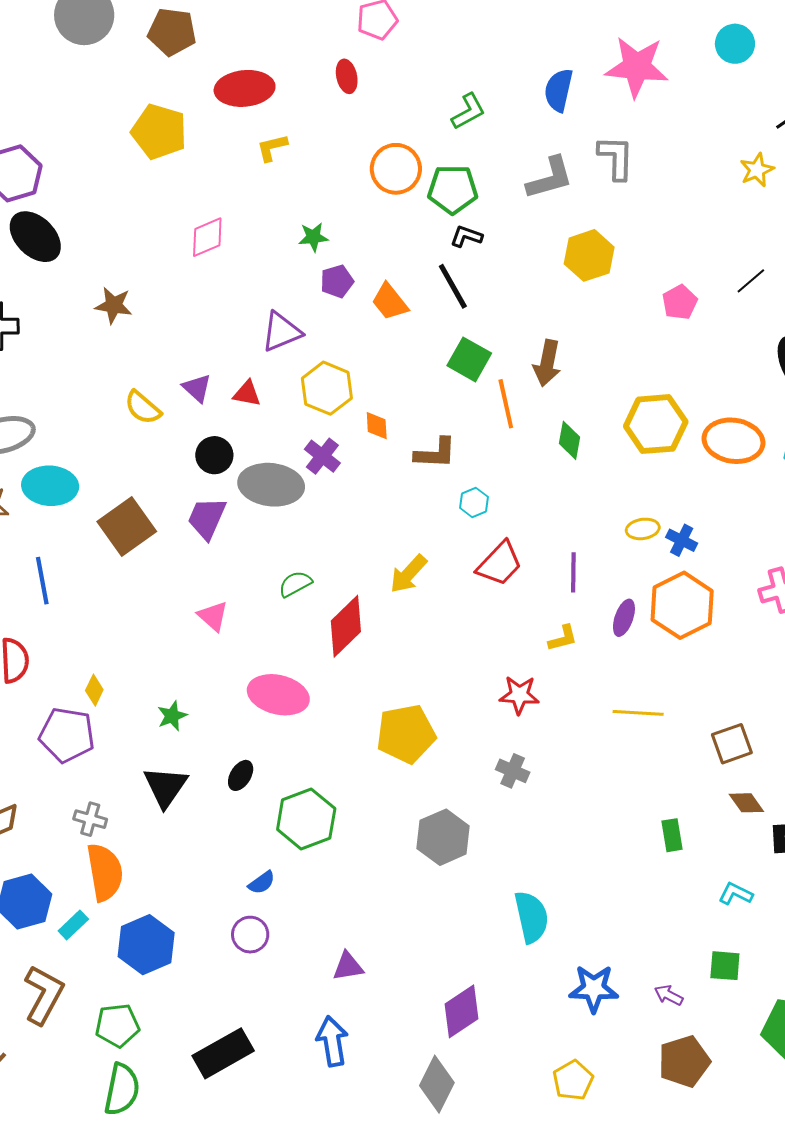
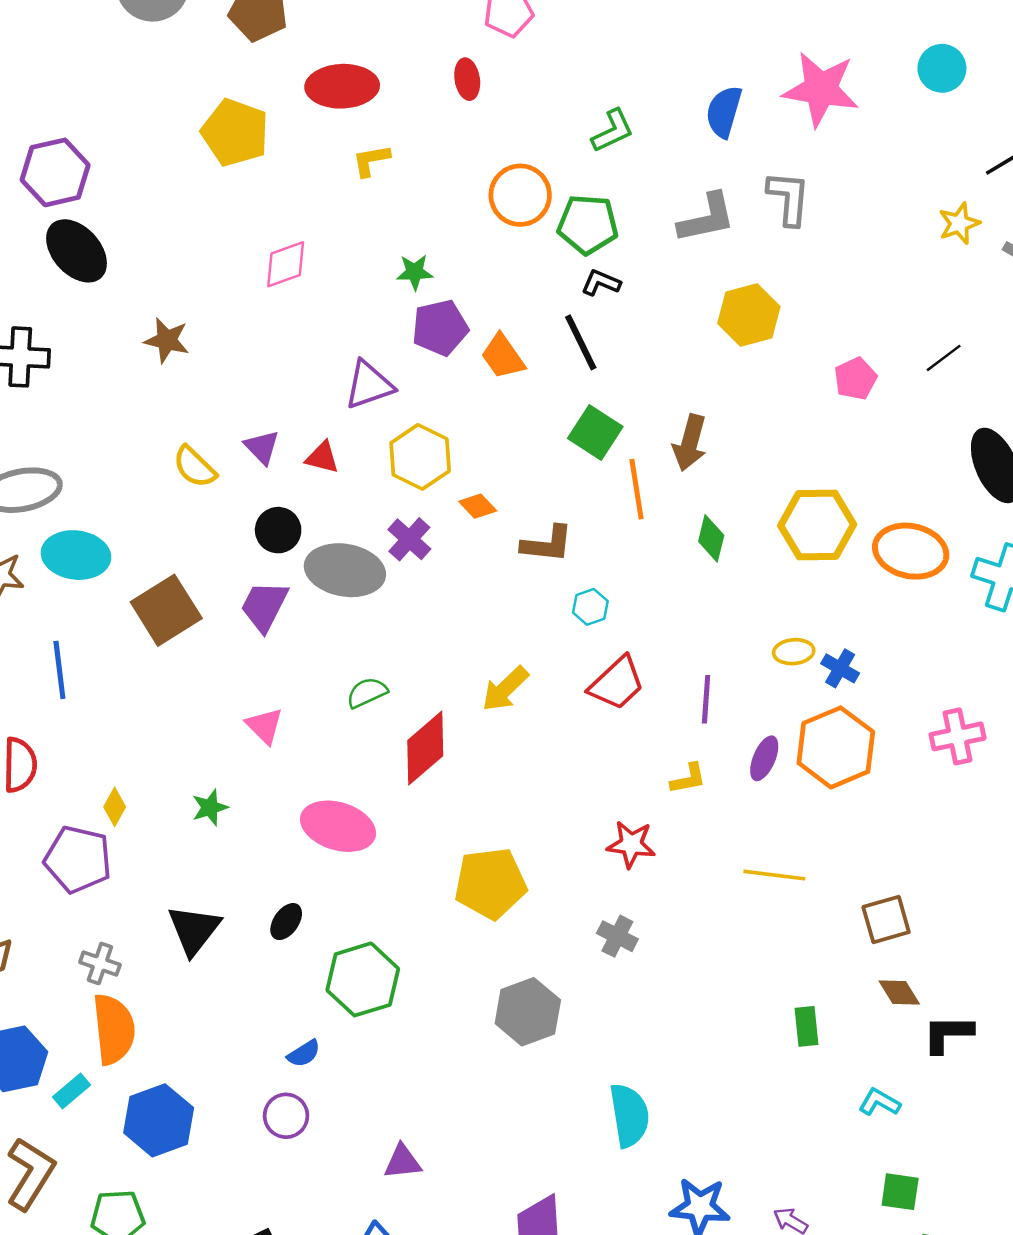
purple pentagon: (337, 281) -> (440, 328), size x1.4
orange diamond: (377, 426) -> (478, 506), turned -44
green star: (172, 716) -> (210, 807), moved
green square: (725, 966) -> (900, 1192), moved

